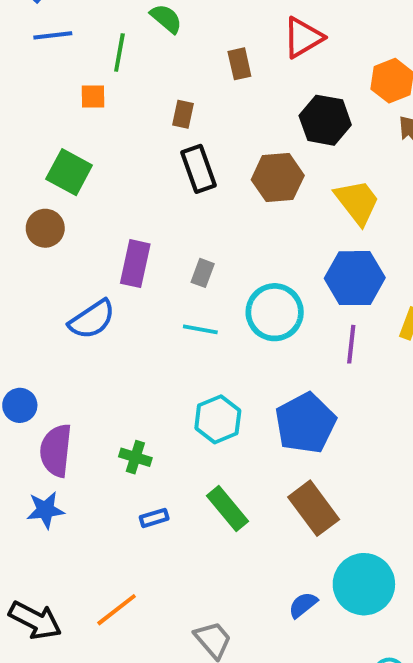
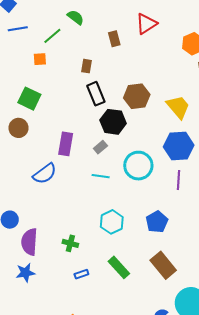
green line: (119, 52) -> (52, 36), turned 42
black hexagon: (325, 120) -> (113, 122), moved
gray rectangle: (203, 273) -> (100, 147), turned 32
blue pentagon: (305, 423) -> (157, 222), size x0.7

